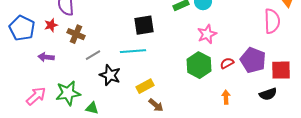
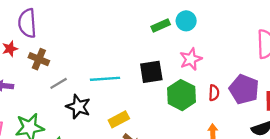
black square: (144, 25) -> (151, 72), moved
red semicircle: (227, 63) -> (214, 93), turned 120

